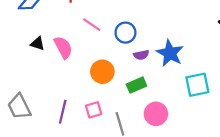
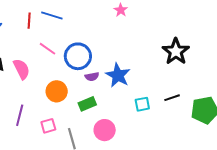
blue circle: (125, 33) -> (78, 56), size x1.4
cyan square: (197, 85) -> (142, 104), size x0.7
purple line: (63, 112) -> (20, 115), moved

